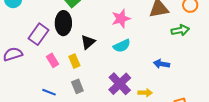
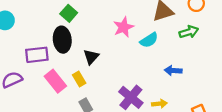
purple rectangle: (38, 34) -> (37, 55), turned 55
cyan semicircle: (122, 46) -> (149, 40), moved
pink rectangle: (52, 60) -> (55, 81), size x1.5

